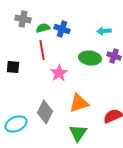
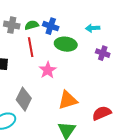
gray cross: (23, 19) -> (12, 25), moved
green ellipse: (90, 58) -> (66, 44), moved
gray diamond: (45, 112) -> (24, 99), moved

